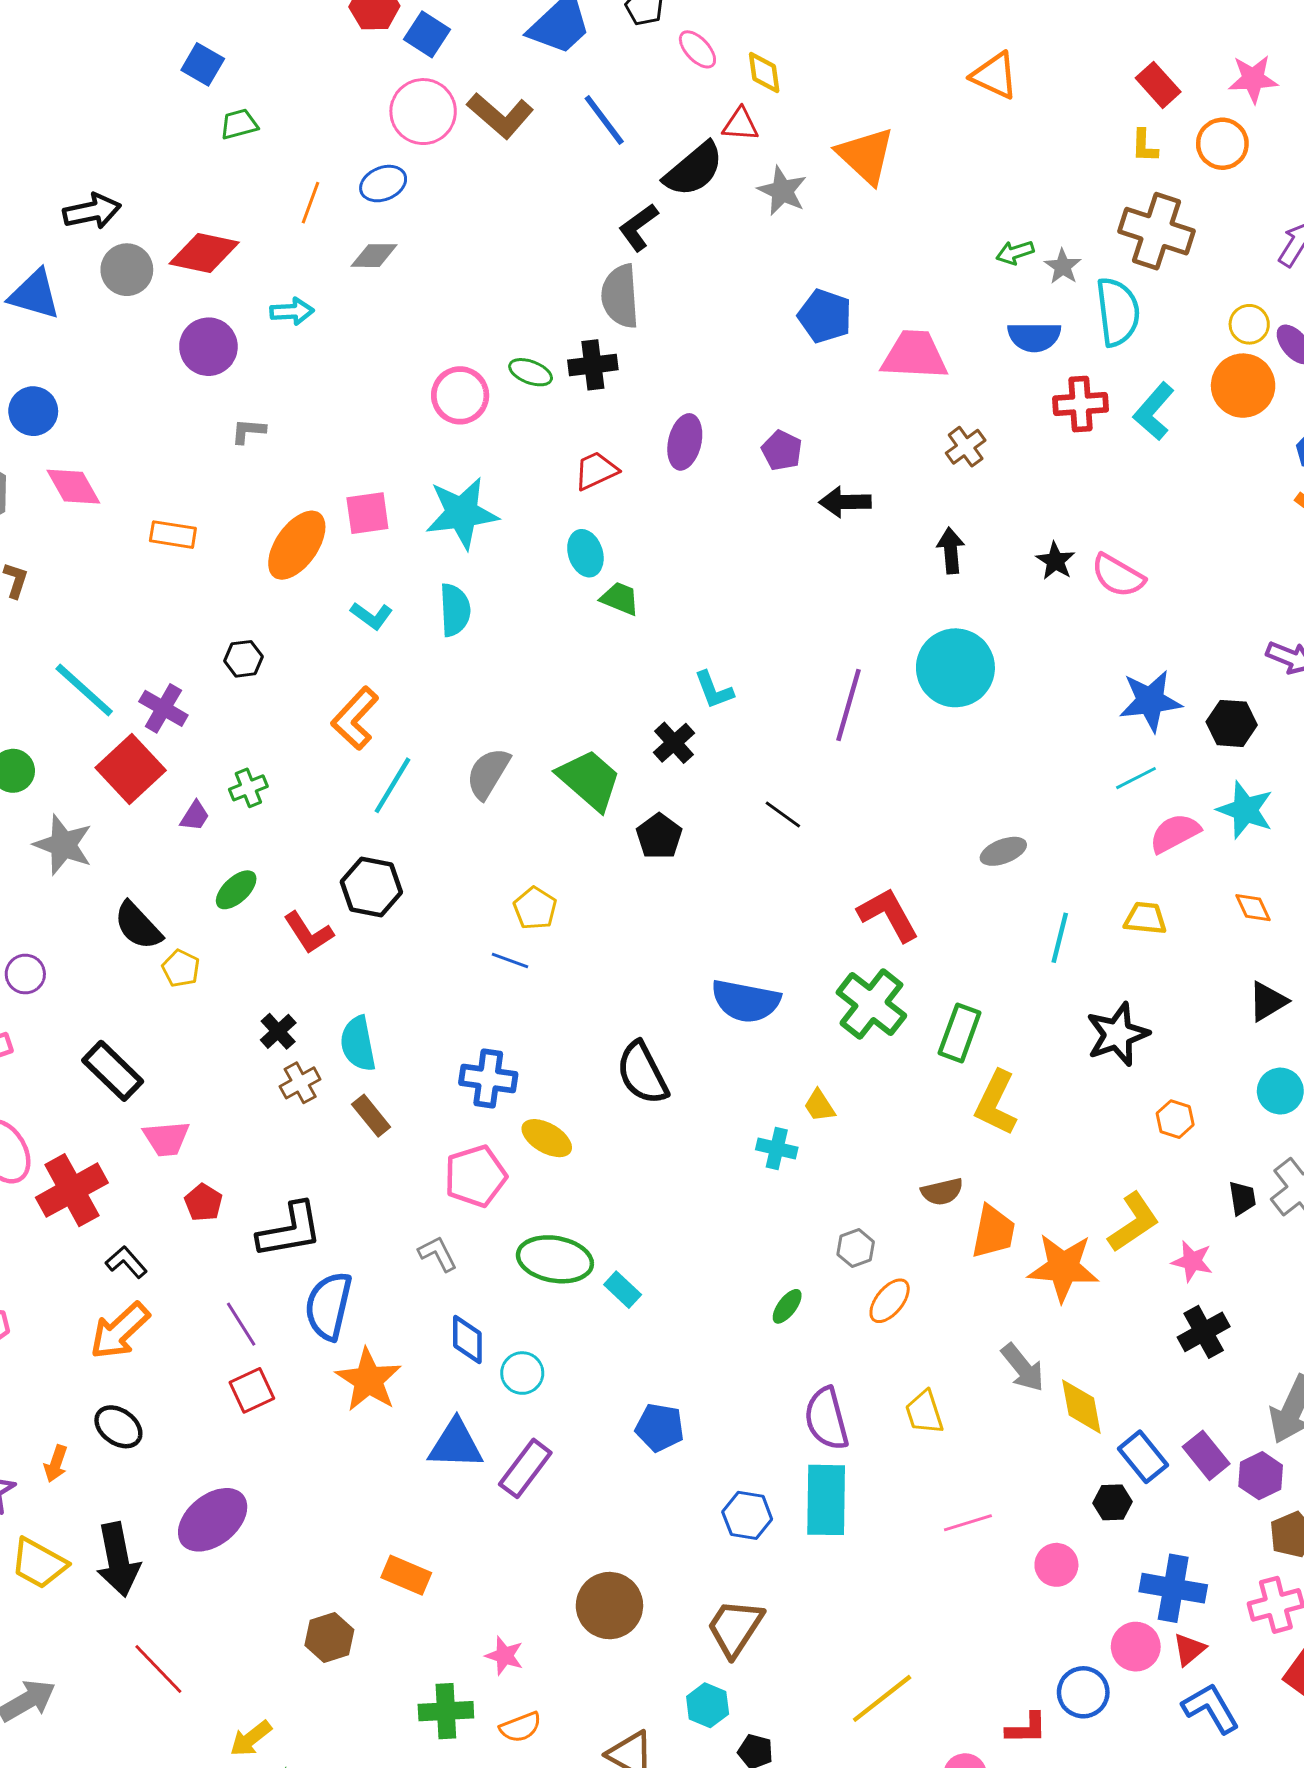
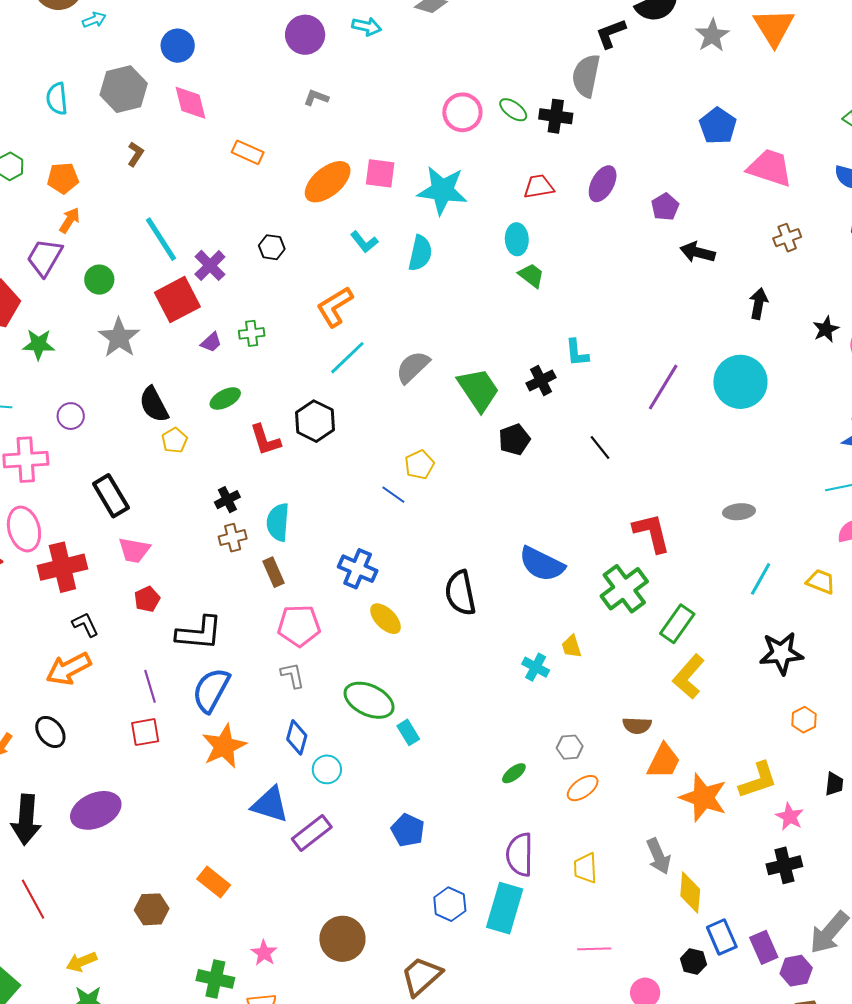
pink pentagon: (475, 1176) -> (299, 626), moved

